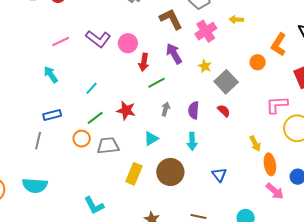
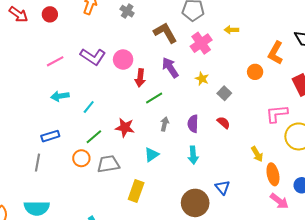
cyan arrow: (51, 75) -> (60, 96), moved, turned -60
gray square: (226, 82) -> (224, 93), size x0.6
brown circle: (170, 172) -> (195, 203), moved

